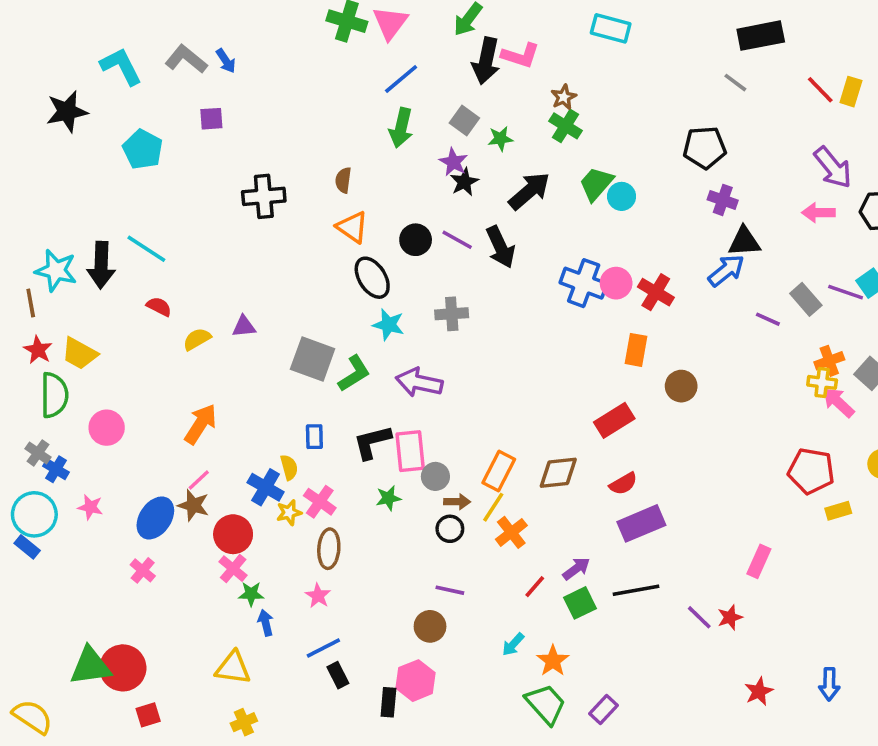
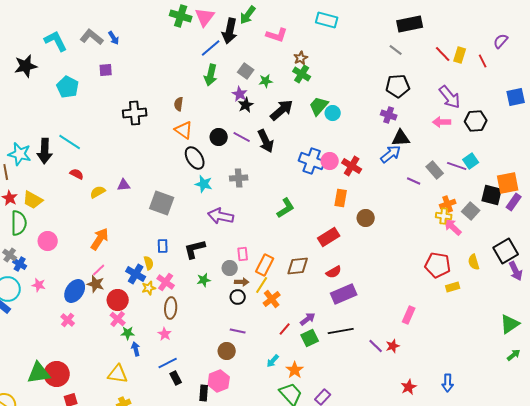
black arrow: (486, 61) -> (230, 31), moved
black pentagon: (705, 148) -> (398, 86), moved
green L-shape: (354, 373) -> (286, 208), moved
pink rectangle: (410, 451) -> (243, 254), moved, size x0.6

